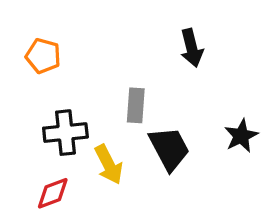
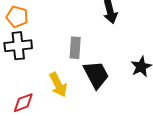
black cross: (65, 133) -> (18, 46), moved

